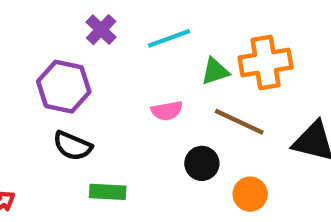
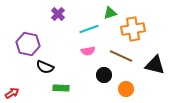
cyan line: (169, 38) -> (89, 29), moved
green triangle: (215, 71) -> (110, 13), moved
purple hexagon: (64, 87) -> (28, 44), moved

